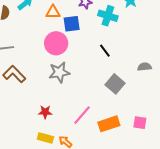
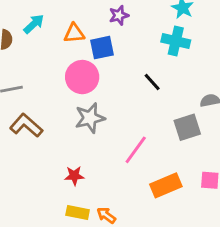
cyan cross: (108, 16) -> (176, 41), moved
gray square: (115, 84) -> (187, 127), moved, turned 36
pink line: (82, 115) -> (136, 150), moved

